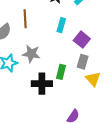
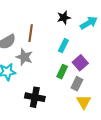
gray star: (31, 54) -> (24, 57), moved
green rectangle: (61, 72) -> (62, 72), moved

